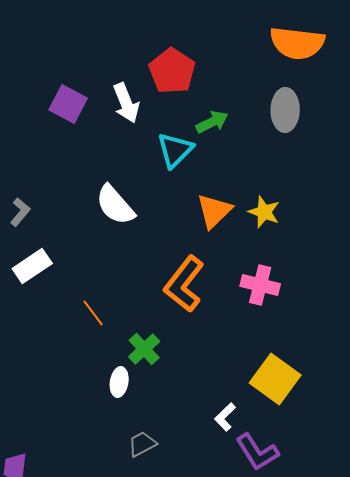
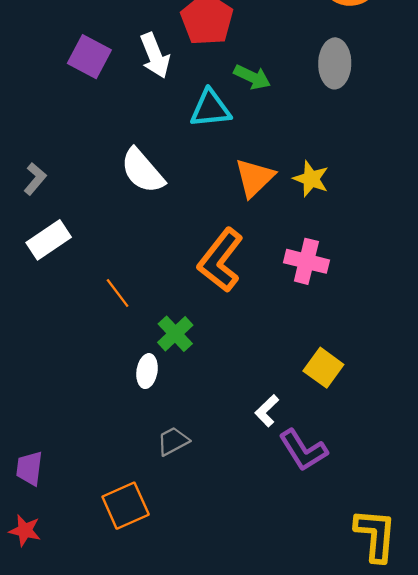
green arrow: (212, 122) -> (252, 77), turned 52
cyan triangle: (175, 150) -> (210, 109), turned 39
yellow square: (275, 379) -> (323, 368), size x0.7

